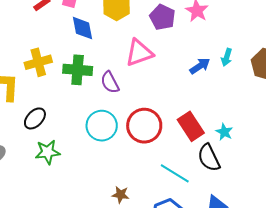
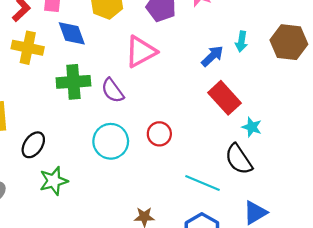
yellow cross: (38, 62) -> (28, 48), moved, turned 36
red circle: (144, 126) -> (159, 134), size x0.6
red rectangle: (191, 126) -> (224, 98), moved

